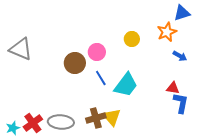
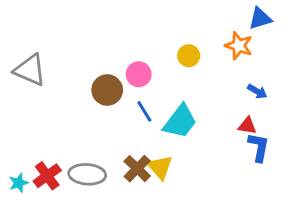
orange star: (167, 32) -> (239, 46), turned -30
blue arrow: (180, 56) -> (257, 91), moved
brown cross: (96, 118) -> (137, 169), turned -30

